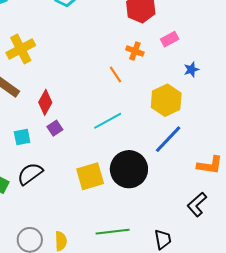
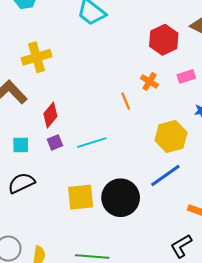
cyan line: (108, 121) -> (92, 143), moved

